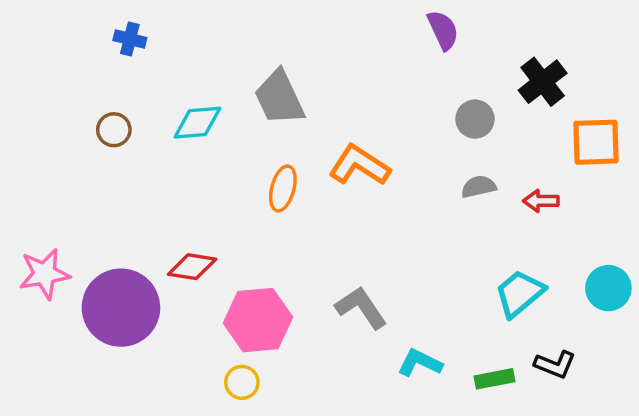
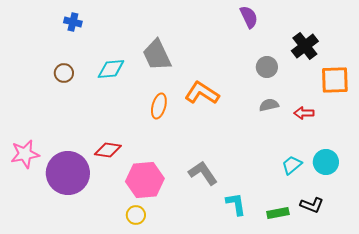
cyan circle: (608, 288) -> (326, 162), moved
cyan trapezoid: (519, 293) -> (292, 165), size x0.7
cyan L-shape: (420, 363) -> (236, 204), turned 55

